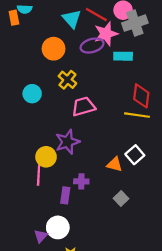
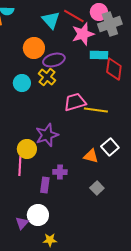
purple ellipse: (92, 46) -> (54, 60), moved
cyan circle: (32, 94) -> (22, 83), moved
red diamond: (141, 96) -> (114, 69), moved
pink trapezoid: (83, 107) -> (75, 102), moved
yellow line: (137, 115) -> (96, 110), moved

